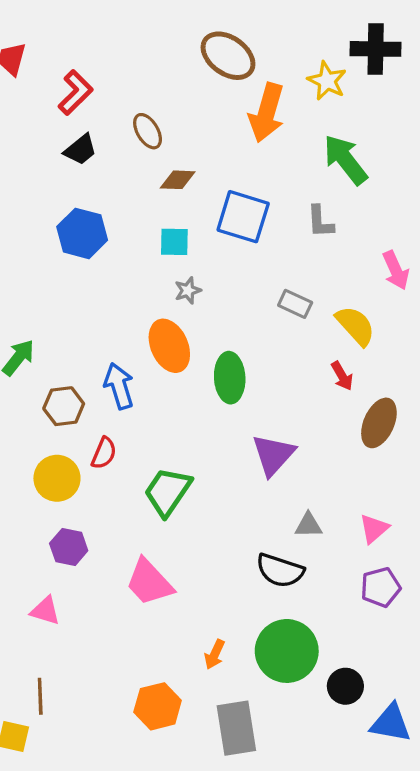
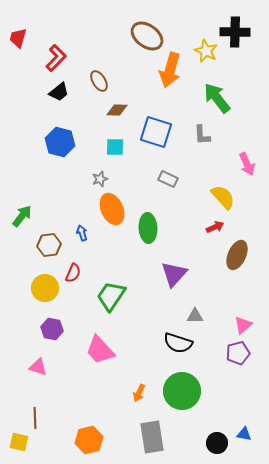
gray star: (188, 290) -> (100, 179), moved
gray rectangle: (295, 304) -> (168, 179), moved
red arrow: (342, 376) -> (215, 227), turned -84
blue arrow: (119, 386) -> (82, 233), size x0.6
pink triangle: (374, 529) -> (243, 325), moved
black circle: (345, 686) -> (217, 443), moved
orange hexagon: (158, 706) -> (89, 440), moved
blue triangle: (391, 723) -> (244, 434), size x0.6

